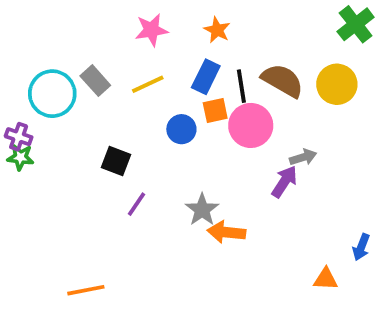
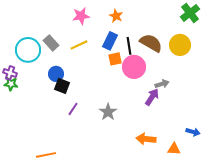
blue circle: (181, 129) -> (56, 74), moved
orange arrow: (226, 232) -> (146, 139), moved
blue arrow: (361, 247) -> (193, 132), turned -96

